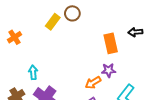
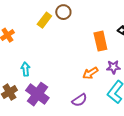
purple star: (109, 70) -> (113, 67), moved
orange arrow: (93, 83) -> (90, 73), moved

